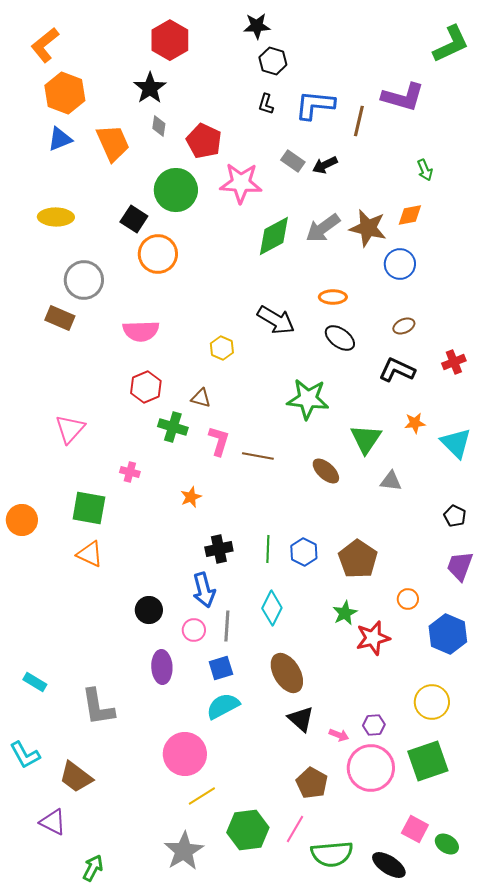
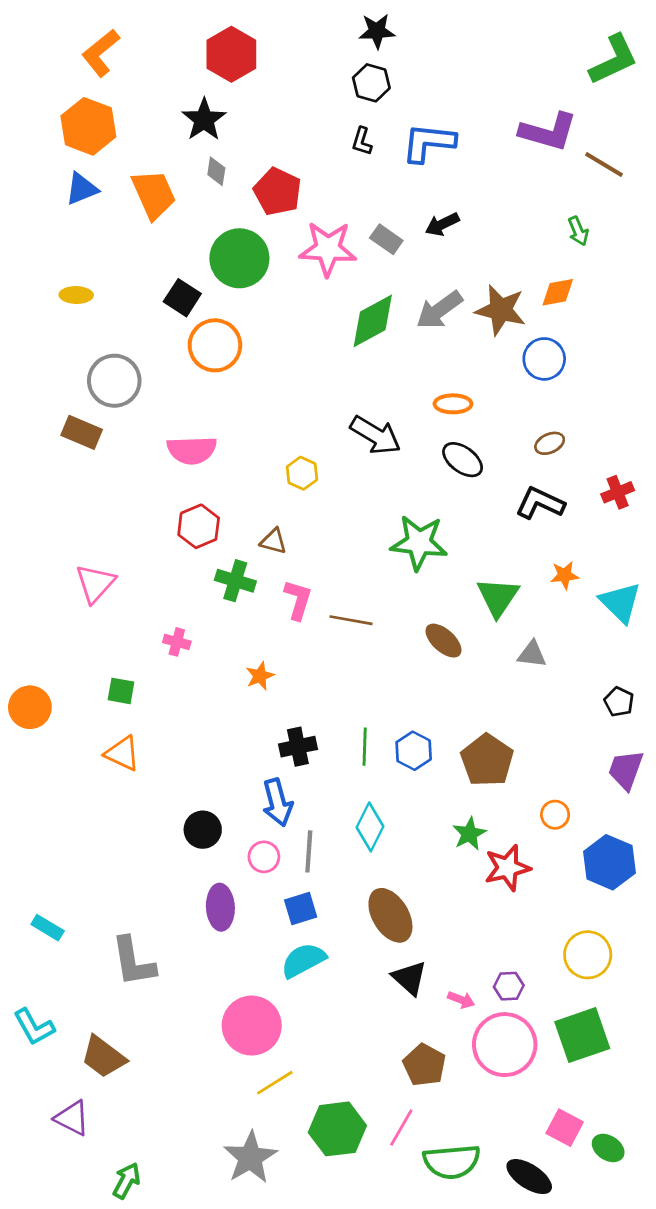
black star: (257, 26) -> (377, 31), moved
orange L-shape: (45, 45) -> (101, 53), moved
brown line: (359, 121) -> (604, 164), moved, turned -72
gray rectangle: (293, 161) -> (386, 239), moved
yellow ellipse: (56, 217) -> (76, 295), size x0.7
green square: (89, 508) -> (121, 691), size x0.6

